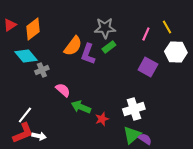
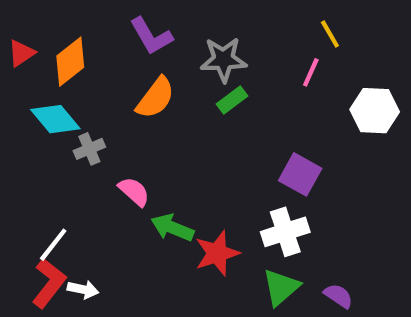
yellow line: (167, 27) -> (330, 34), moved
purple L-shape: (88, 54) -> (151, 36), moved, turned -50
purple square: (148, 67) -> (300, 174), moved
red star: (102, 119) -> (217, 253), size x1.5
red L-shape: (23, 133) -> (49, 283), turned -30
purple semicircle: (145, 139) -> (338, 296), moved

